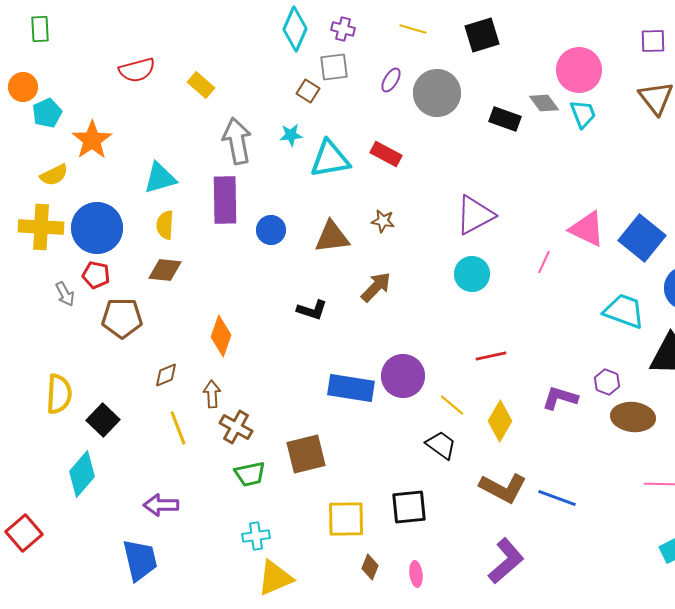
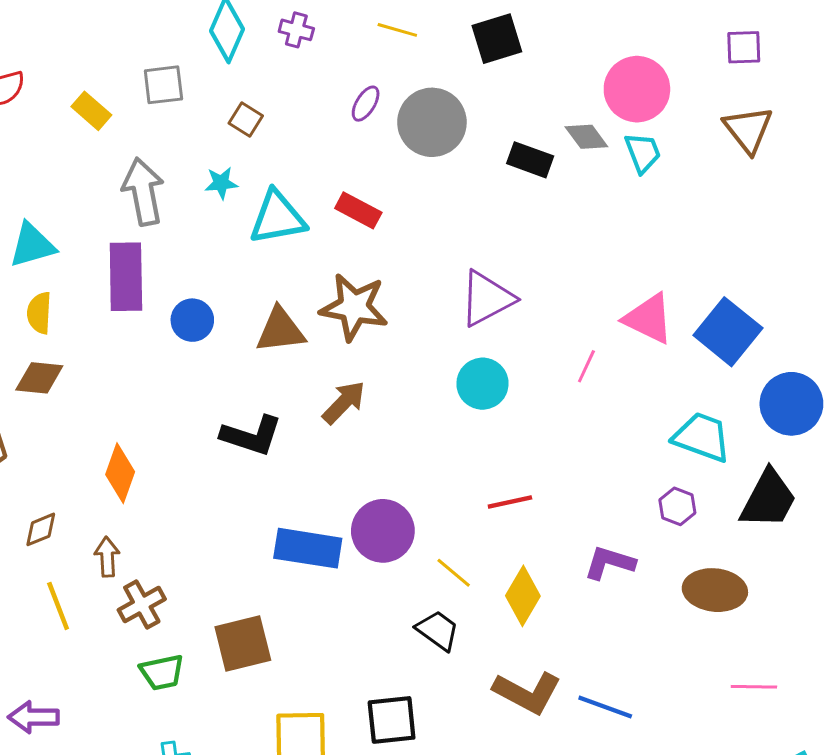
gray square: (334, 67) -> (163, 85), moved
brown star: (383, 221) -> (354, 307), size x2.0
black L-shape: (312, 310) -> (252, 436), size x1.4
purple hexagon: (607, 382) -> (677, 506), moved
brown cross: (236, 427) -> (142, 604), turned 32

